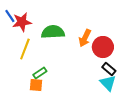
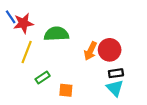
orange arrow: (85, 38) -> (90, 51), moved
black rectangle: (109, 69) -> (116, 73), turned -48
orange square: (36, 85) -> (66, 90), moved

